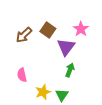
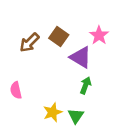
purple triangle: (66, 47) -> (81, 57), turned -36
pink semicircle: (22, 75) -> (16, 90), moved

